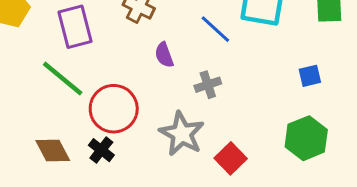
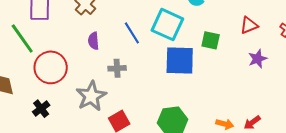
blue square: (310, 76) -> (180, 60), moved, size x2.0
black cross: (101, 150) -> (41, 109), moved

